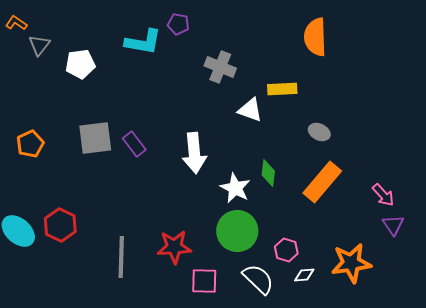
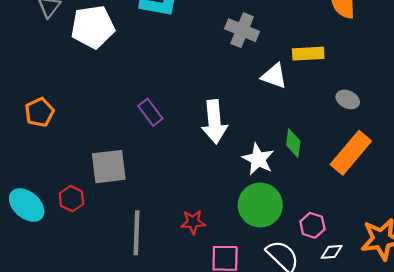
white pentagon: (80, 64) -> (93, 27), size x1.4
gray square: (95, 138) -> (109, 167), moved
red hexagon: (60, 225) -> (71, 199), size x0.7
red star: (174, 247) -> (193, 222), size x0.7

